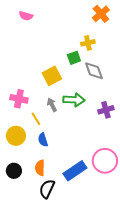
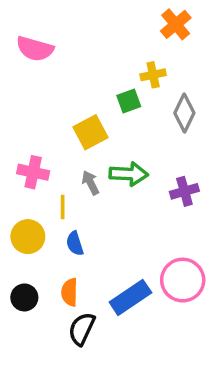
pink semicircle: (26, 16) -> (35, 49), moved, size x1.5
gray diamond: (94, 71) -> (184, 113), moved, turned 45
yellow line: (36, 119) -> (63, 207), turned 32

